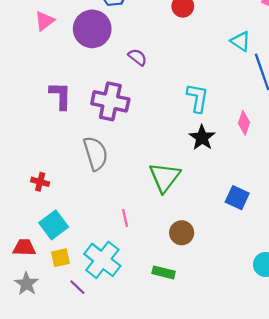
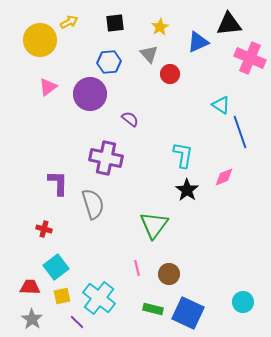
purple L-shape: (60, 96) -> (58, 183), moved
pink diamond: (244, 123) -> (224, 177), turned 50
blue square: (237, 198) -> (188, 313), moved, size x1.5
pink line: (125, 218) -> (137, 268), moved

